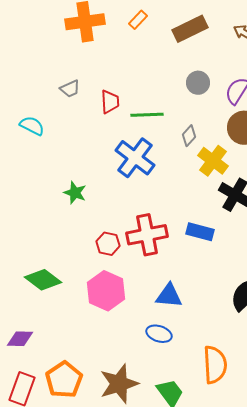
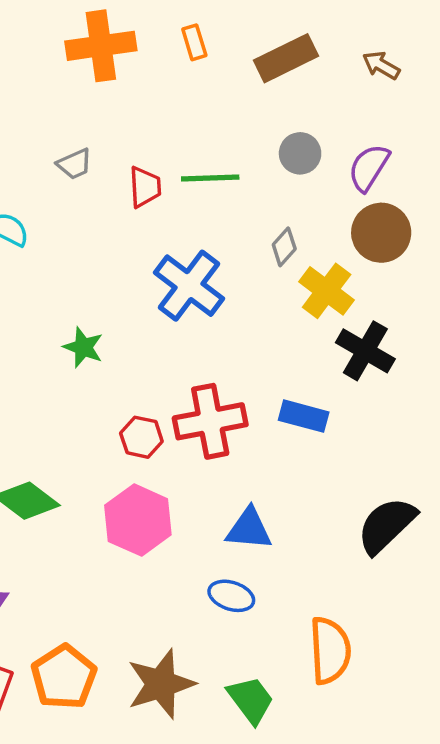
orange rectangle: (138, 20) -> (194, 42), turned -60
green line: (147, 115) -> (210, 178), moved

